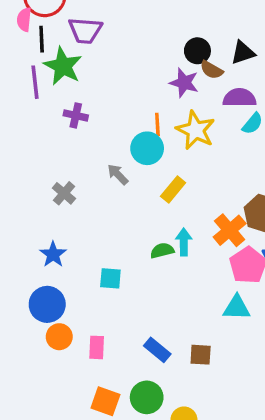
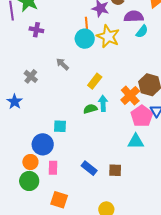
orange line: (157, 124) -> (86, 24), moved
cyan circle: (147, 148) -> (85, 39), moved
yellow rectangle: (173, 189) -> (95, 81), moved
blue star: (53, 254) -> (15, 102), moved
blue circle: (47, 304) -> (43, 144), moved
green circle: (147, 397) -> (29, 181), moved

